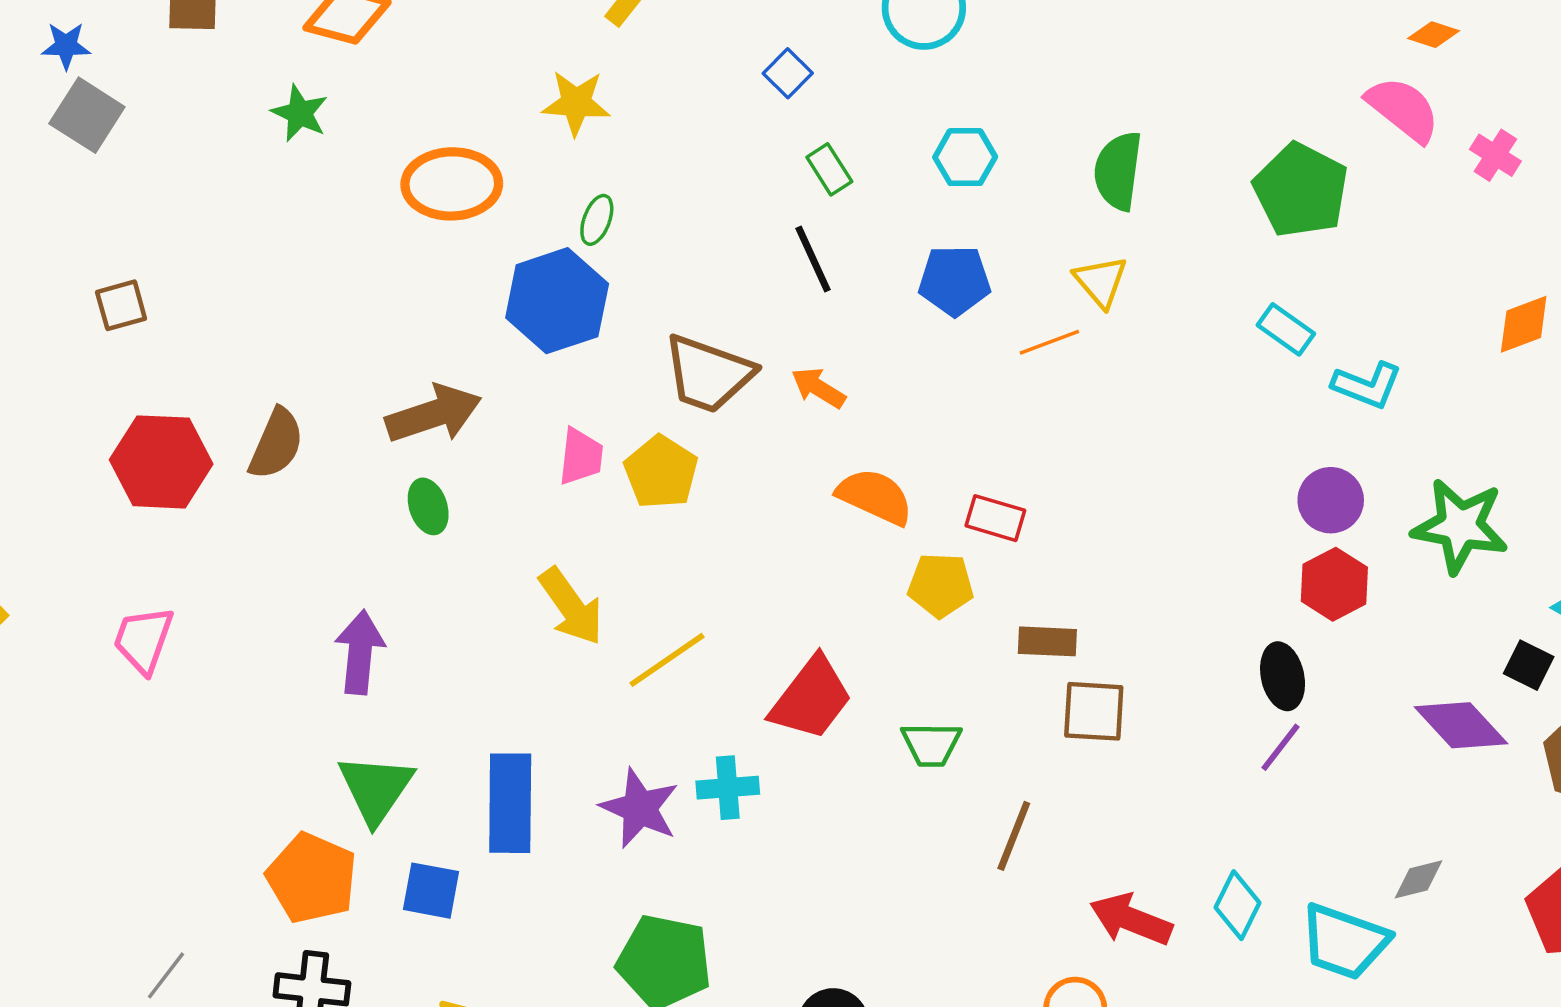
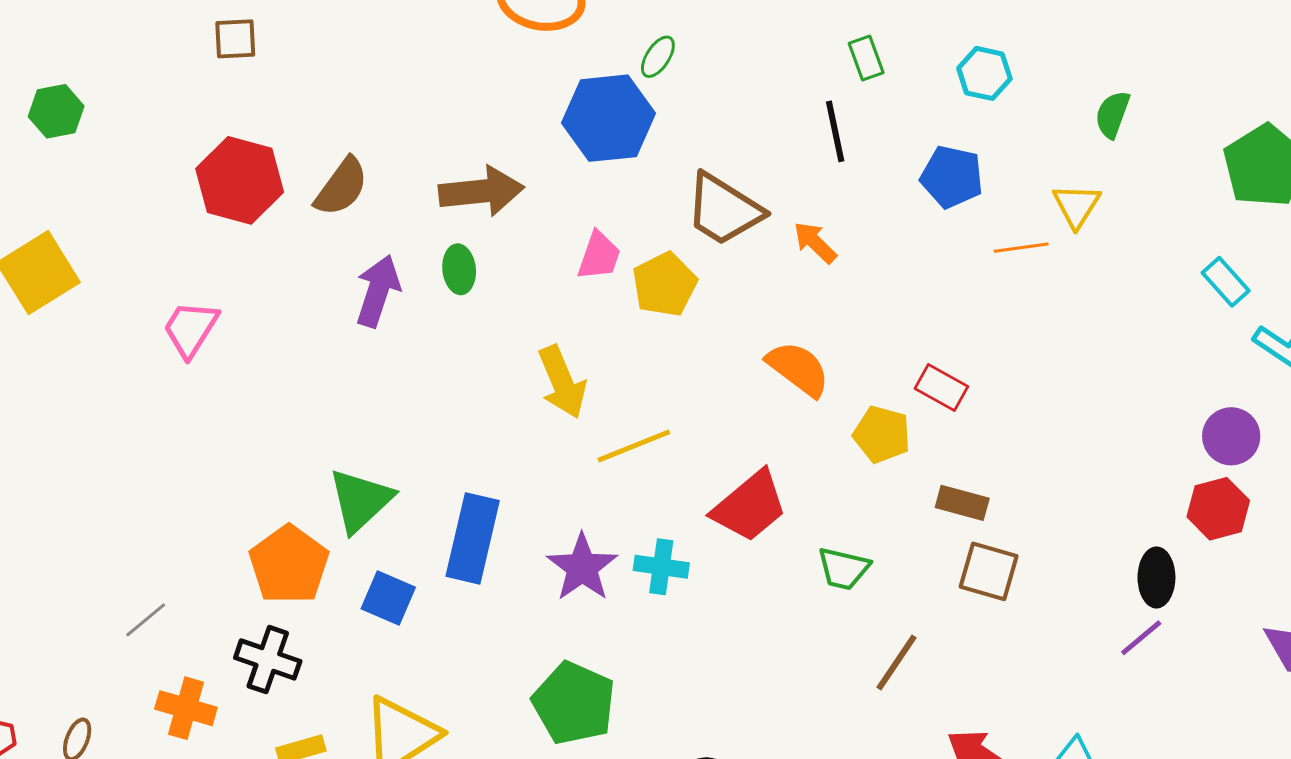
green semicircle: (1118, 171) -> (1112, 114), size x0.7
orange semicircle: (875, 497) -> (798, 369), moved
purple arrow: (360, 652) -> (378, 291), moved

